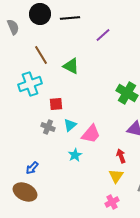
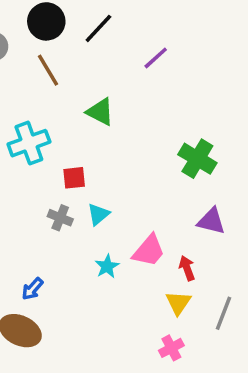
black line: (70, 18) -> (98, 28), turned -42
brown line: (41, 55) -> (48, 70), moved
pink trapezoid: (91, 134) -> (149, 251), moved

